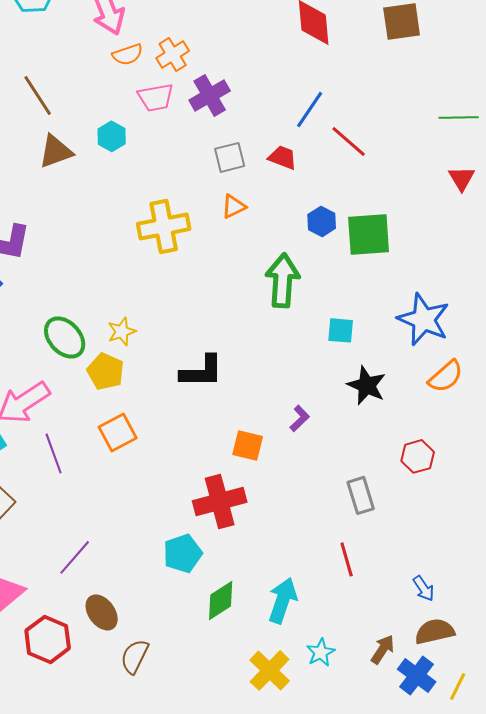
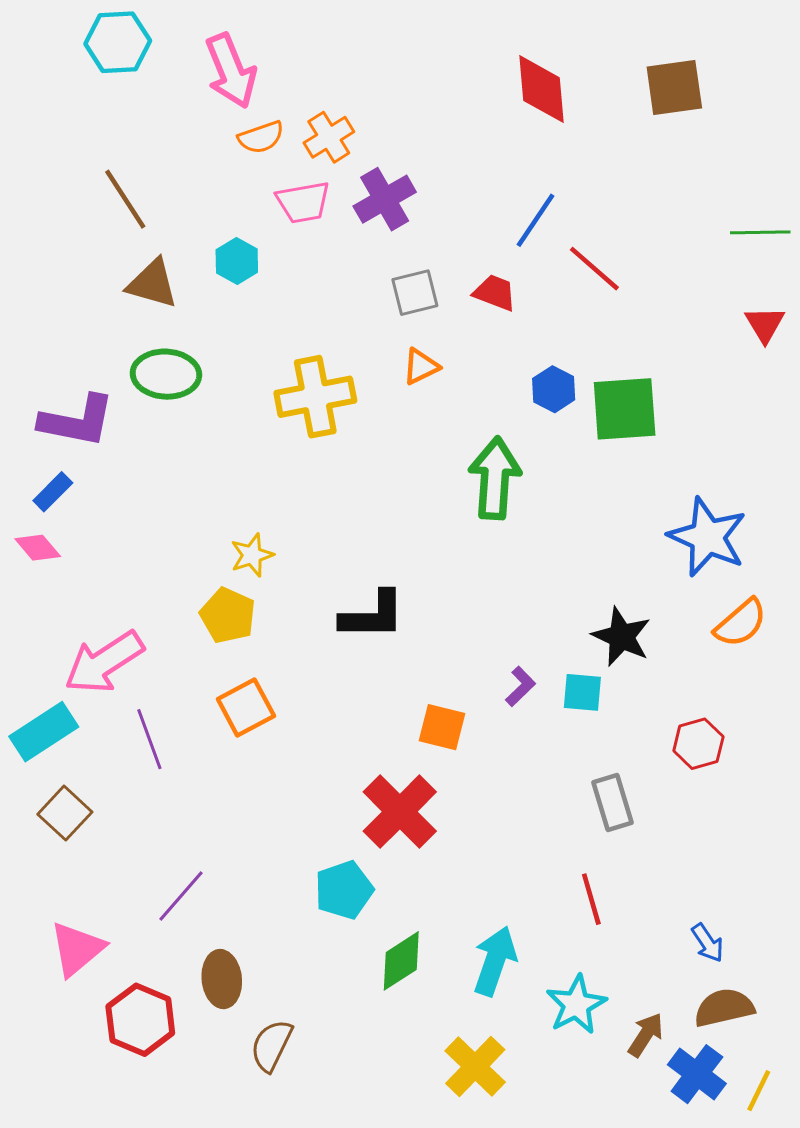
brown triangle: (56, 151) -> (152, 284), turned 36
cyan square: (341, 330) -> (582, 692), moved
green ellipse: (65, 337) -> (166, 374), moved, turned -45
red cross: (220, 501) -> (400, 812), turned -30
brown ellipse: (102, 612) -> (222, 979), turned 30
cyan star: (321, 652) -> (576, 1005), moved, size x1.4

